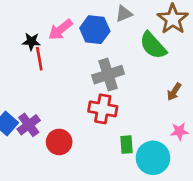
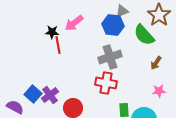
blue hexagon: (95, 30) -> (113, 25), moved
brown arrow: (174, 92) -> (156, 63), moved
pink star: (179, 131) -> (159, 91), moved

